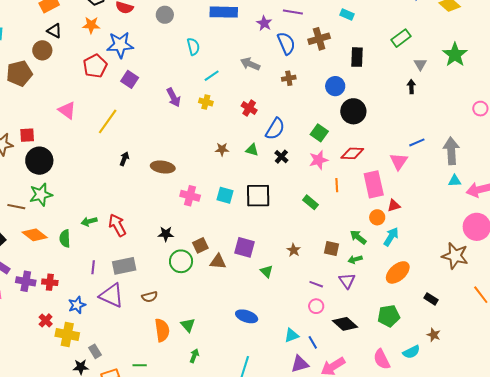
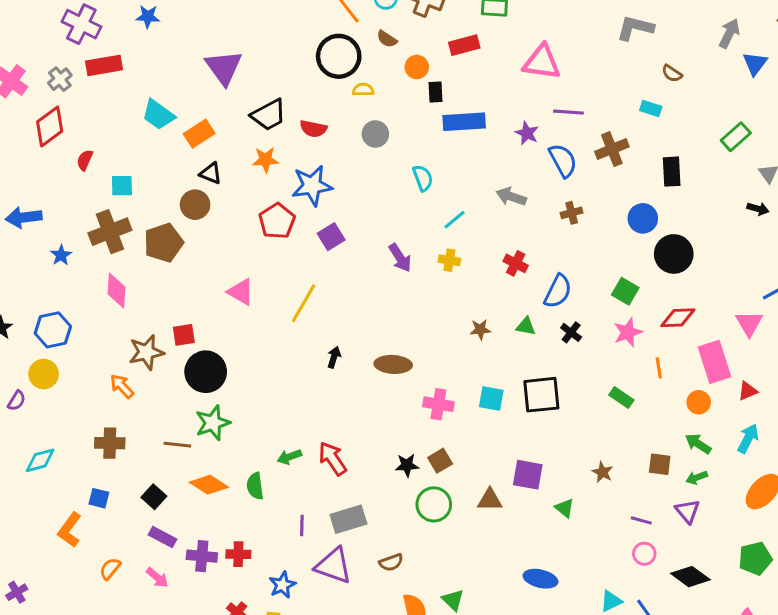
purple square: (130, 79) -> (331, 237), turned 30
black arrow: (411, 87) -> (758, 209), turned 112
orange circle: (377, 217) -> (699, 402), moved
brown square: (200, 245) -> (440, 461), moved

